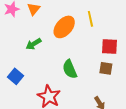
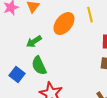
green semicircle: (70, 69) -> (39, 66), moved

